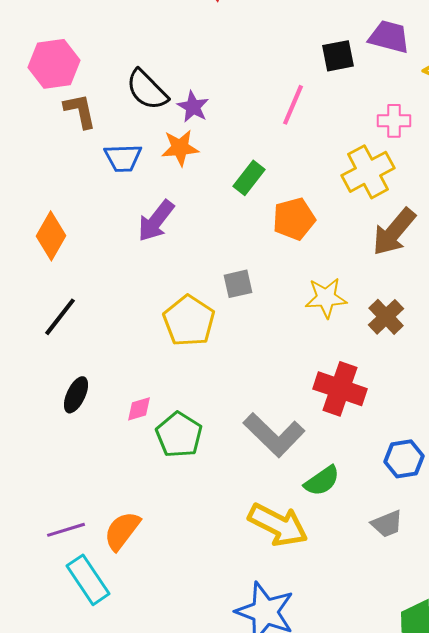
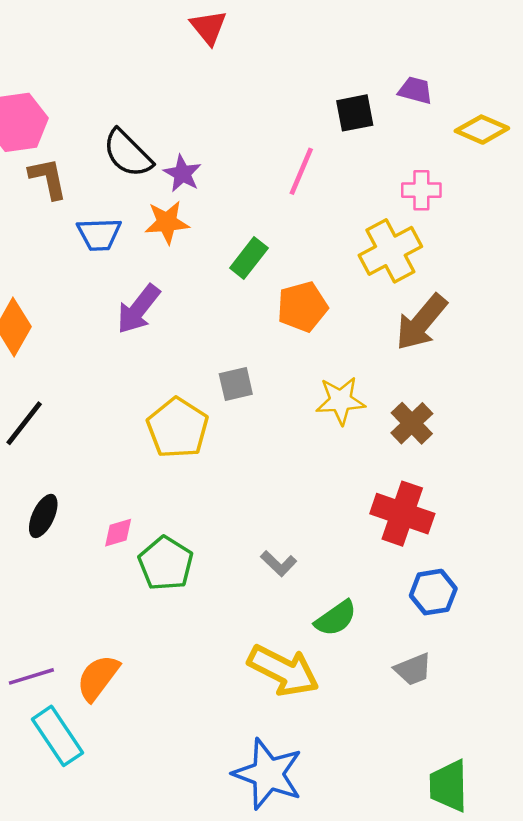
purple trapezoid: (389, 37) -> (415, 90), size x0.7
red cross: (340, 389) -> (402, 514), moved
gray L-shape: (274, 435) -> (279, 564), size x0.5

